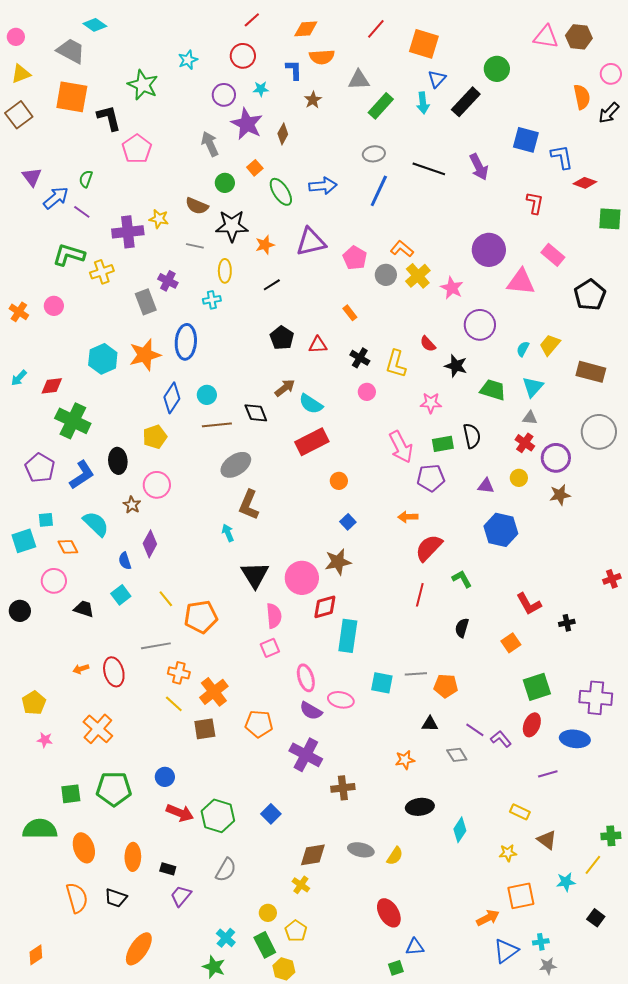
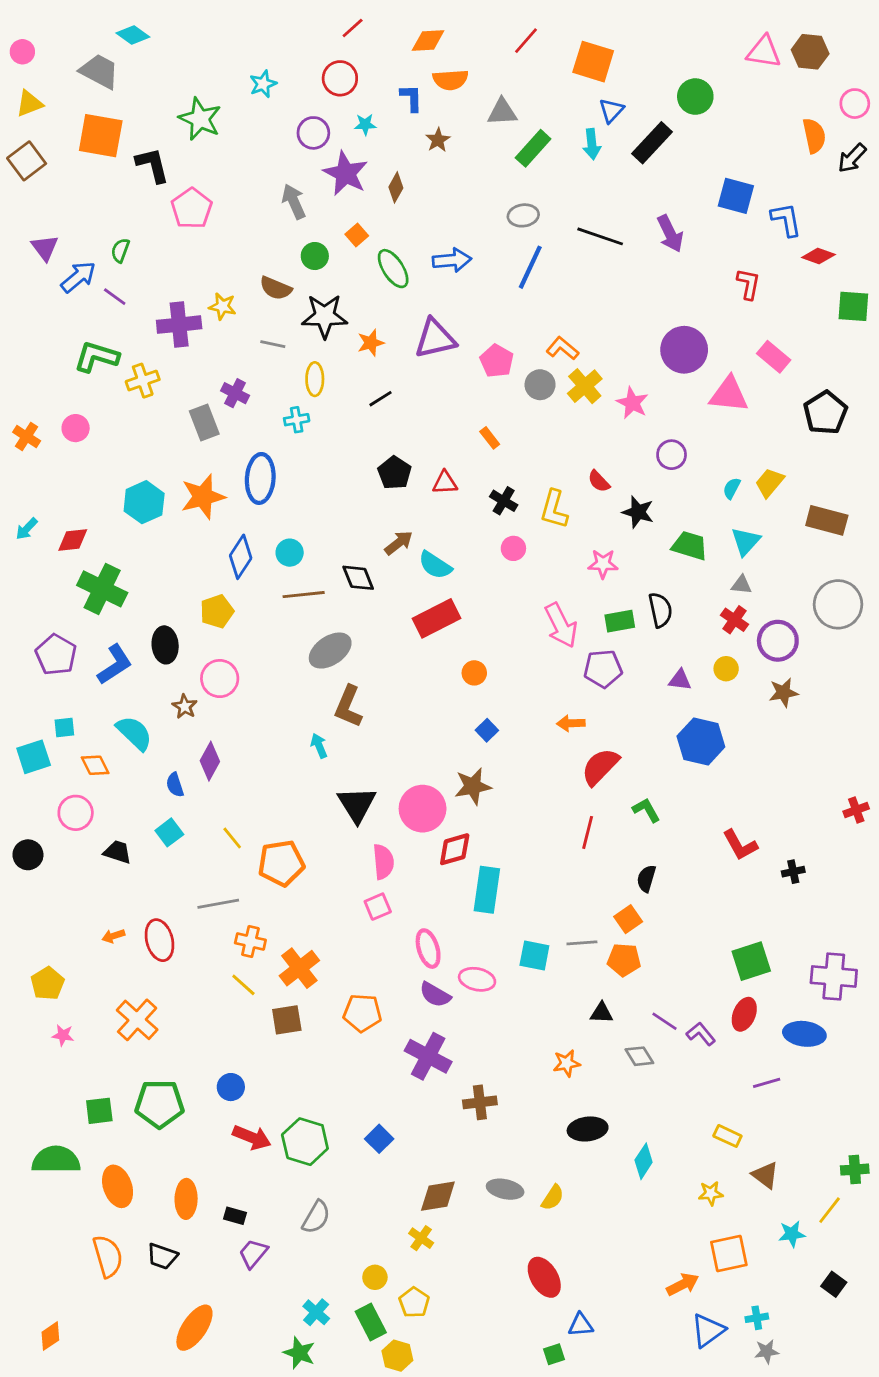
purple circle: (480, 325) -> (672, 455), size x0.7
orange square: (511, 643) -> (628, 919), moved

